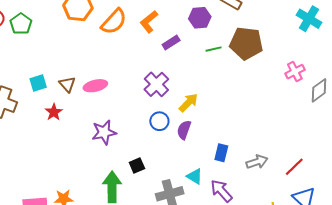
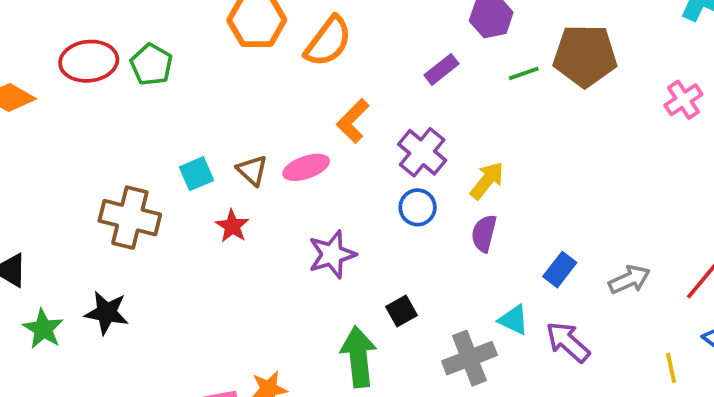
orange L-shape: (149, 22) -> (353, 121), moved
blue circle: (159, 121) -> (418, 207), moved
blue rectangle: (221, 153) -> (560, 270), turned 30

